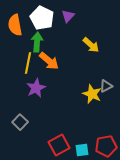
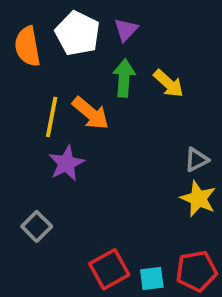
green arrow: (37, 42) -> (124, 78), moved
yellow star: (92, 94) -> (198, 199), moved

